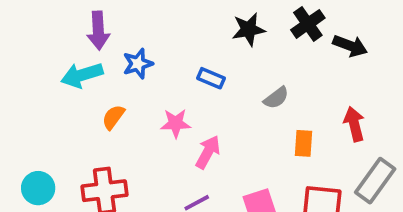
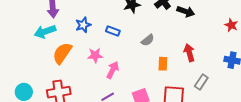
blue star: (138, 64) -> (83, 25), moved
orange semicircle: (113, 117) -> (62, 53), size x1.6
gray rectangle: (375, 181) -> (201, 82), size x0.7

